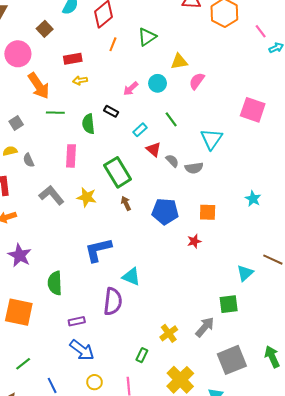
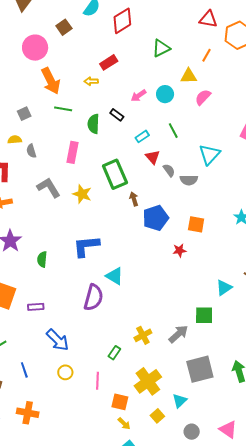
orange line: (113, 44) -> (207, 55), moved
red rectangle: (73, 59) -> (109, 62), moved, turned -30
brown arrow: (126, 203) -> (134, 199), moved
blue pentagon: (165, 211) -> (156, 218), turned -30
green semicircle: (55, 283) -> (42, 259), moved, size x0.7
purple rectangle: (77, 321) -> (36, 307), moved

